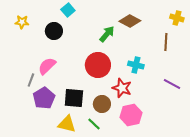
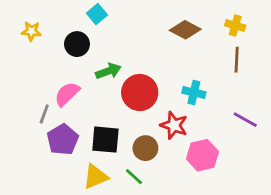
yellow cross: (177, 18) -> (235, 26), moved
green arrow: (107, 34) -> (108, 71), moved, turned 30
pink hexagon: (131, 115) -> (202, 155), moved
yellow triangle: (67, 124) -> (96, 177), turned -36

